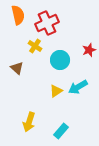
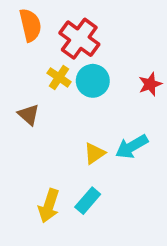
red cross: (47, 23) -> (79, 39), turned -30
cyan circle: (60, 60) -> (93, 81), moved
cyan rectangle: (61, 131) -> (88, 201), moved

